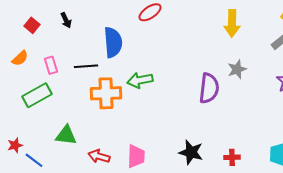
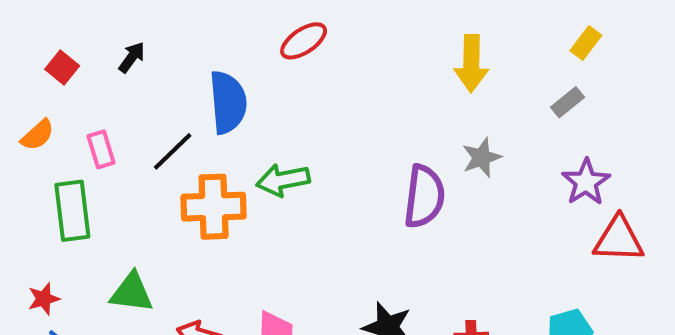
black arrow: (66, 20) -> (132, 57), turned -119
black line: (86, 66) -> (173, 151), turned -40
green rectangle: (37, 95) -> (72, 211), turned -68
red star: (15, 145) -> (44, 299), moved

